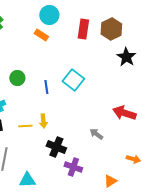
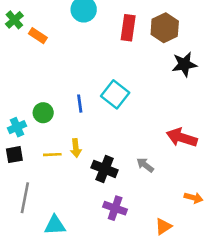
orange rectangle: (41, 35) -> (38, 36), moved
black star: (126, 57) -> (184, 64), turned 30
green circle: (17, 78) -> (43, 113), moved
black cross: (56, 147) -> (105, 169), moved

